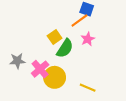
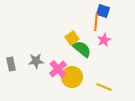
orange line: (79, 20) -> (96, 22), turned -48
green semicircle: (65, 48) -> (82, 49), turned -84

